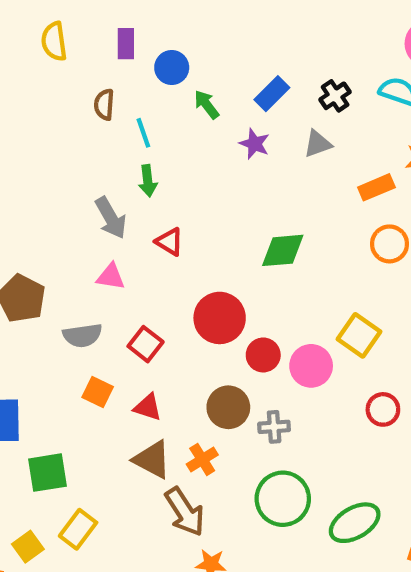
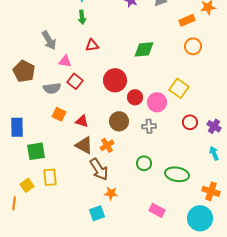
gray arrow: (111, 218) -> (49, 40), moved
red triangle: (170, 242) -> (92, 45), turned -40
red square: (146, 344) -> (75, 81), moved
gray cross: (274, 427) -> (149, 126), moved
green circle: (283, 499) -> (144, 163), size x0.6
green ellipse: (355, 523) -> (177, 174), turned 40
yellow rectangle: (78, 529) -> (50, 177), turned -42

